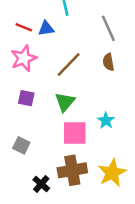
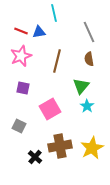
brown line: (69, 65) -> (57, 61), turned -30
green triangle: (65, 102) -> (81, 86), moved
pink square: (75, 133) -> (50, 109), moved, turned -30

